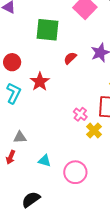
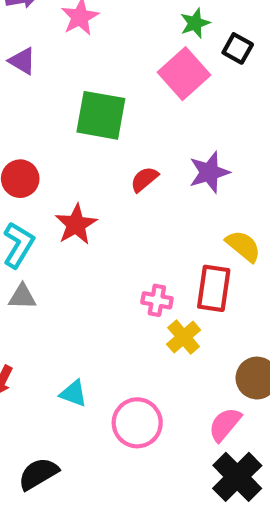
pink cross: (80, 114) -> (157, 300), turned -32
gray triangle: (20, 137) -> (22, 297), moved

